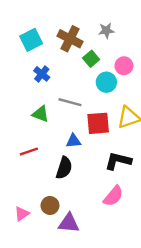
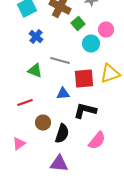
black L-shape: (118, 161) -> (85, 111), moved
black semicircle: (64, 168) -> (62, 134), moved
brown circle: (50, 205) -> (43, 123), moved
pink triangle: (22, 214) -> (19, 144), moved

